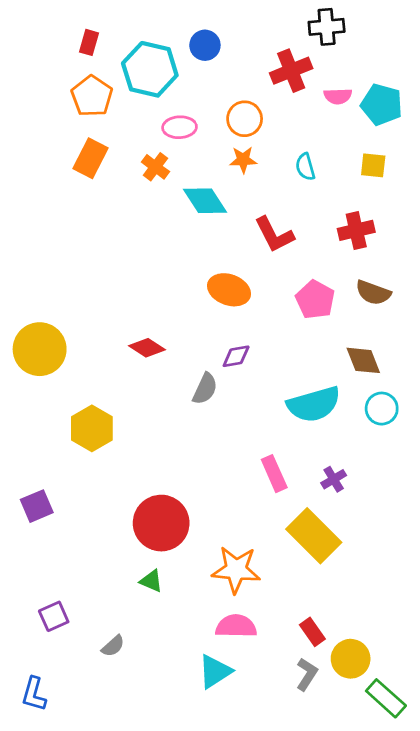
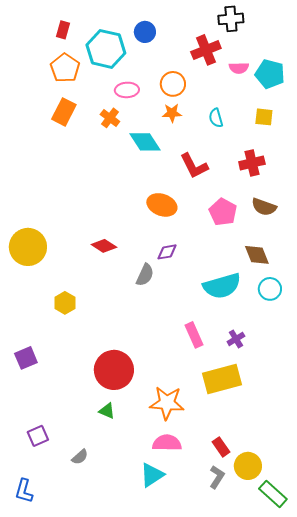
yellow hexagon: (92, 428) -> (65, 303), size x0.7
yellow rectangle: (314, 536) -> (222, 379), turned -60

